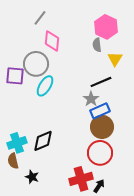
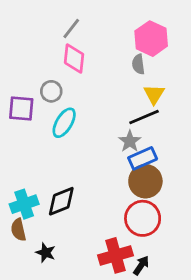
gray line: (40, 18) -> (71, 29), moved
yellow triangle: (115, 59) -> (154, 94), moved
gray circle: (36, 64) -> (51, 91), size x0.6

